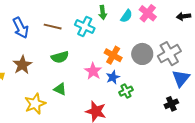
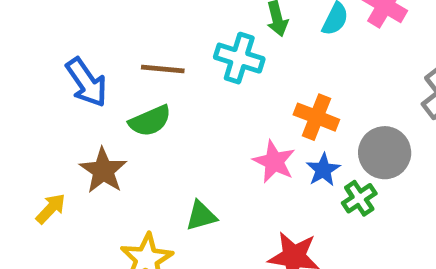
gray circle: (142, 54) -> (385, 153), moved
green semicircle: (60, 57) -> (150, 121), moved
green triangle: (60, 89) -> (201, 216), turned -32

